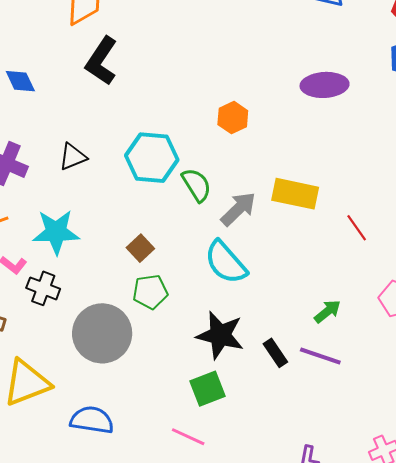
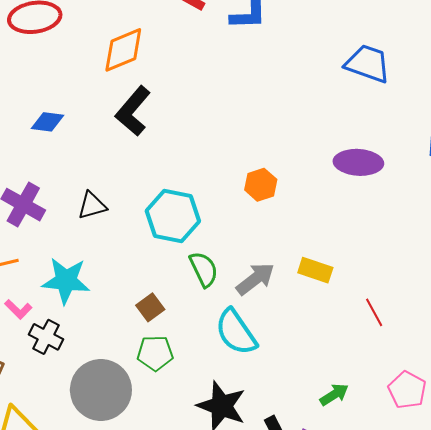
blue diamond: (20, 81) -> (48, 122), turned -64
green semicircle: (196, 185) -> (204, 269), moved
yellow rectangle: (295, 194) -> (315, 270), size x0.7

